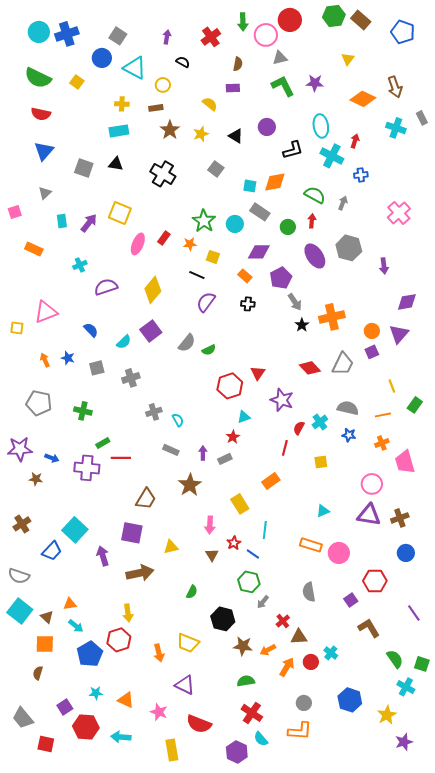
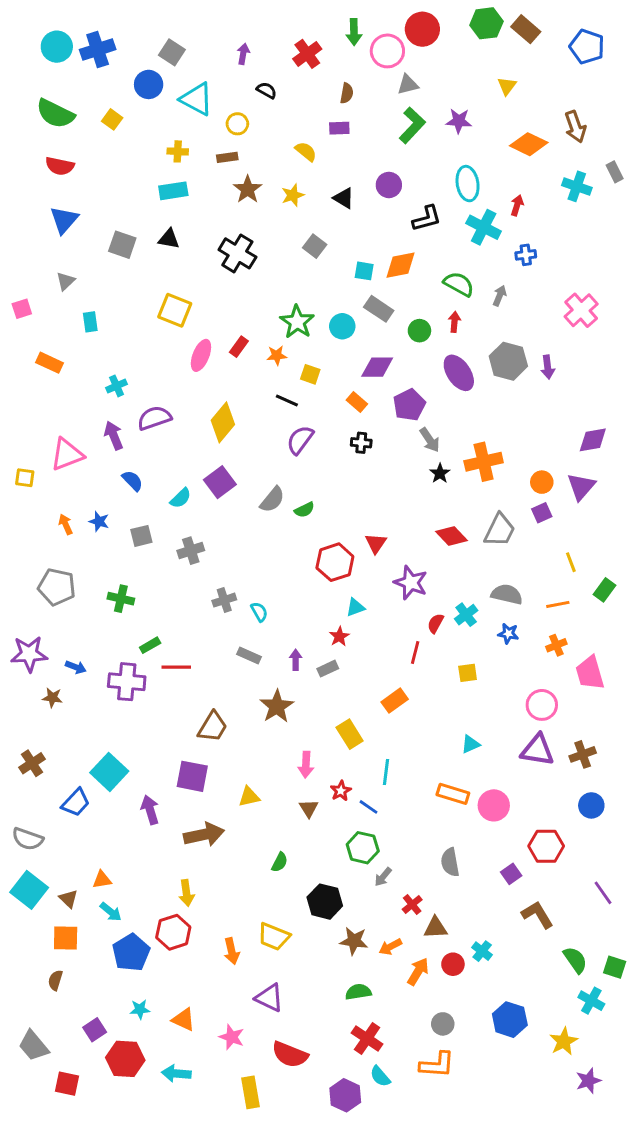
green L-shape: (283, 86) -> (412, 125), turned 70
purple arrow: (89, 223) -> (114, 435), moved, turned -60
purple arrow: (384, 266) -> (548, 367), moved

